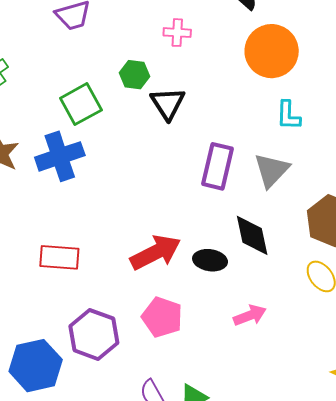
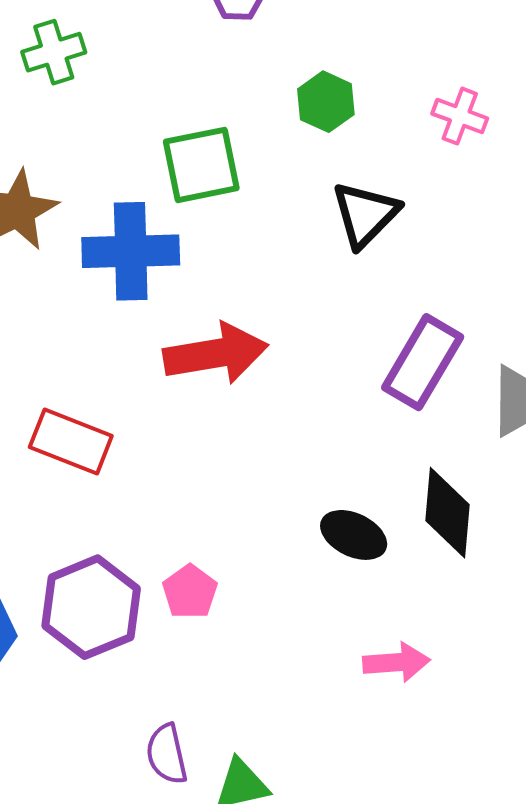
pink cross: (177, 33) -> (460, 116), moved
green hexagon: (134, 75) -> (326, 102), moved
red arrow: (155, 252) -> (216, 354), moved
pink pentagon: (162, 317) -> (190, 592), moved, size x0.7

